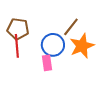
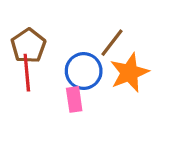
brown pentagon: (18, 29) -> (28, 46), turned 30

